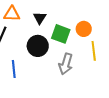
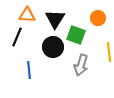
black triangle: (40, 18) -> (55, 19), size x1.5
orange circle: (84, 29) -> (98, 18), moved

